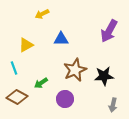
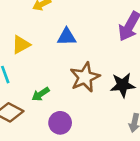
purple circle: (65, 99) -> (60, 123), moved

